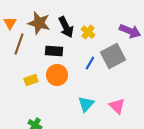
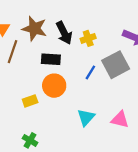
yellow cross: (88, 32) -> (88, 38), turned 32
yellow rectangle: (31, 80) -> (30, 101), moved
pink triangle: (117, 106) -> (120, 120), turned -30

